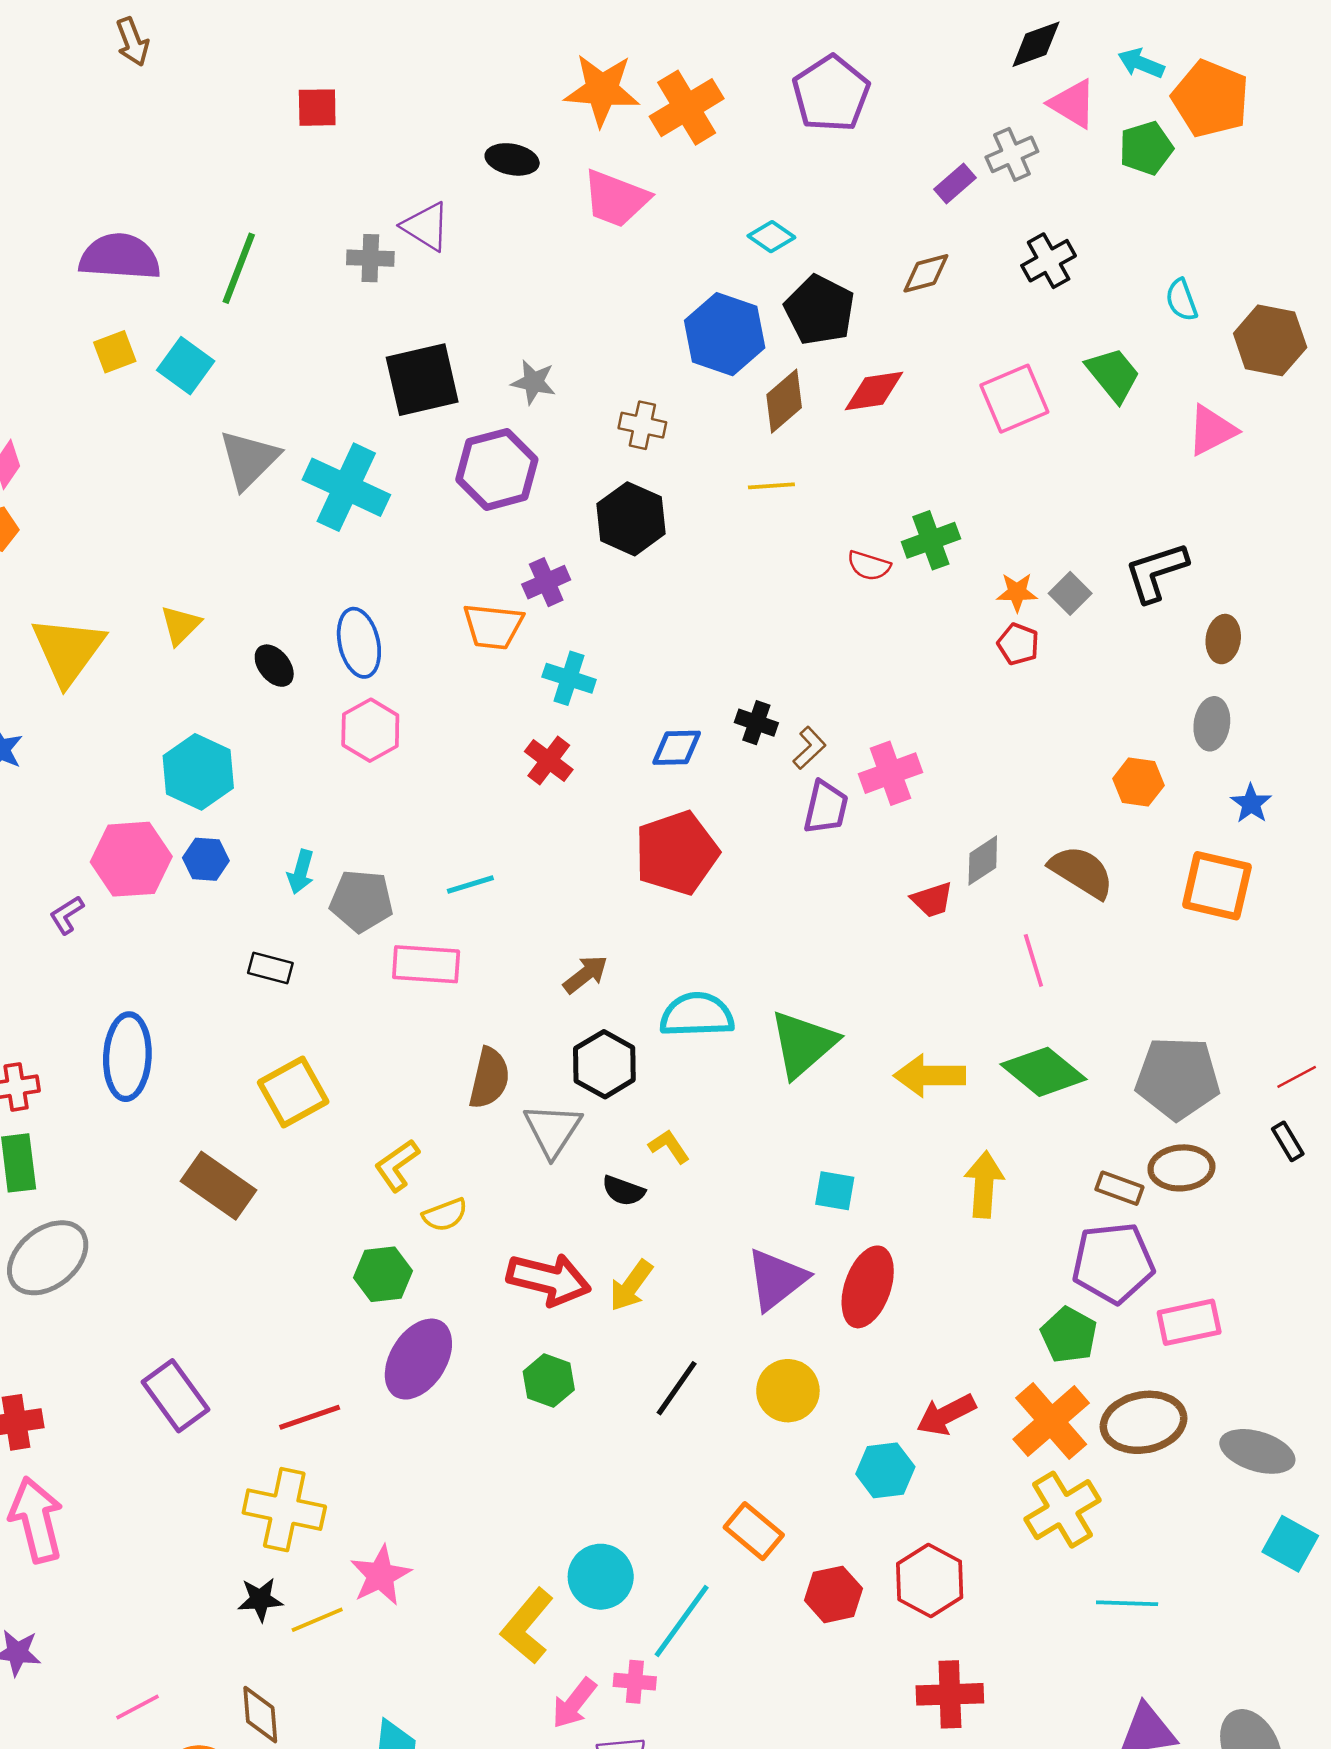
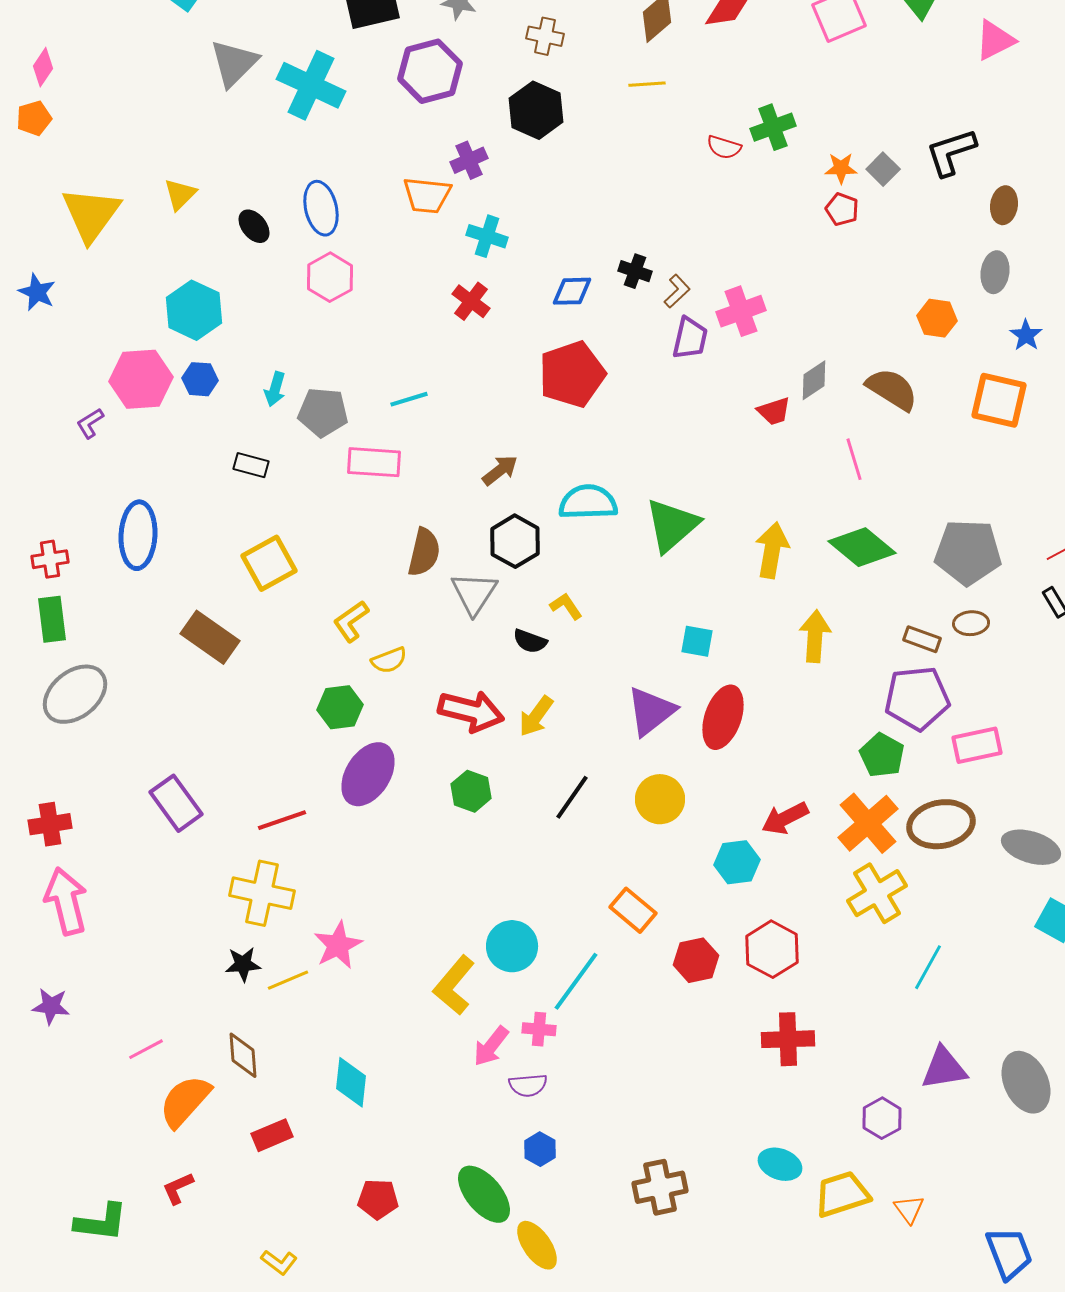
yellow arrow: (930, 1076) -> (772, 550), turned 100
brown ellipse: (1181, 1168) -> (971, 623), size x0.7
cyan line: (1127, 1603) -> (928, 967), turned -63

